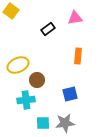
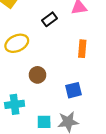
yellow ellipse: (18, 65) -> (17, 43), moved
cyan cross: (26, 100) -> (15, 104), moved

